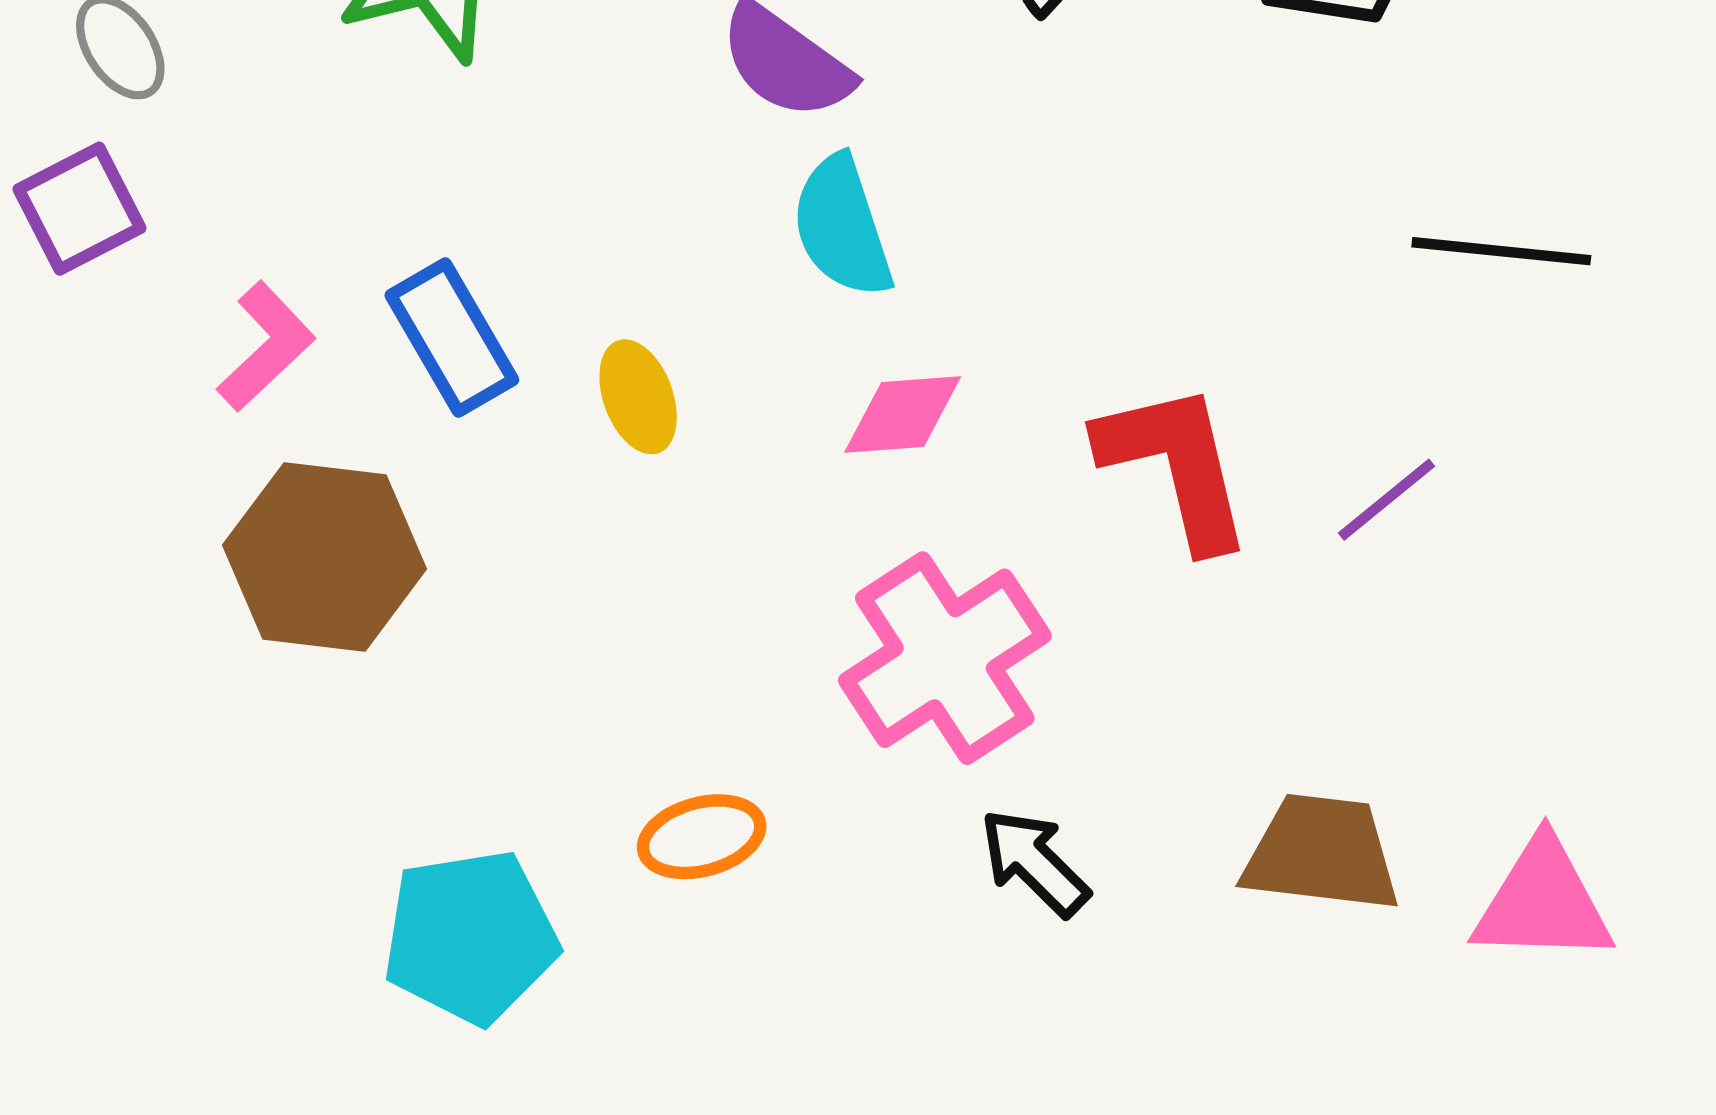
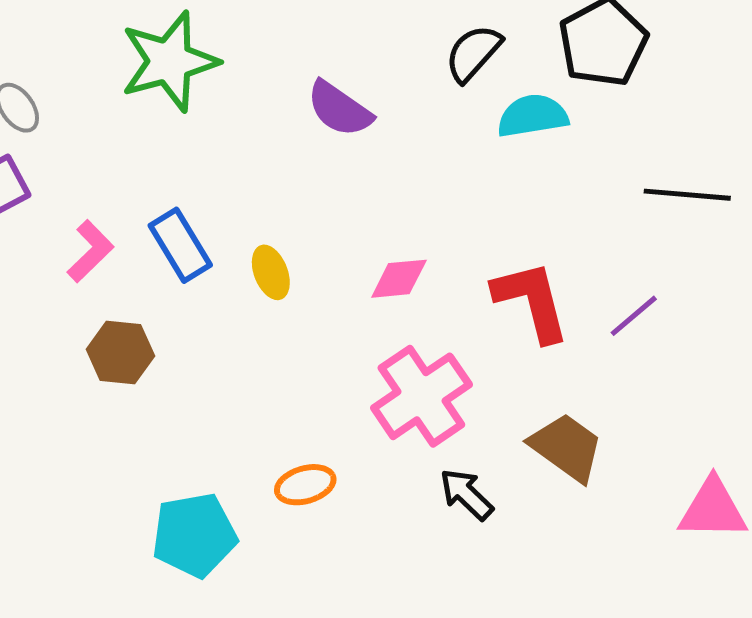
cyan semicircle: (842, 227) -> (533, 116), moved, turned 100
brown hexagon: (325, 557) -> (120, 353), size x0.7
brown trapezoid: (1322, 853) -> (567, 447), moved, turned 30

